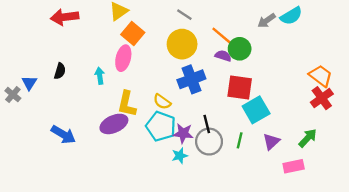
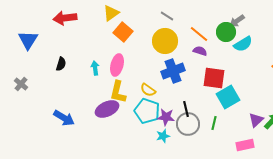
cyan semicircle: (291, 16) -> (243, 44), moved
green circle: (240, 49) -> (226, 32), moved
pink ellipse: (123, 58) -> (117, 65), moved
blue triangle: (29, 83) -> (28, 40), moved, size x1.5
purple triangle: (271, 142) -> (256, 120), moved
pink rectangle: (294, 166) -> (245, 145), moved

